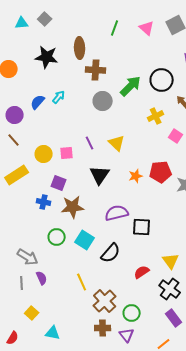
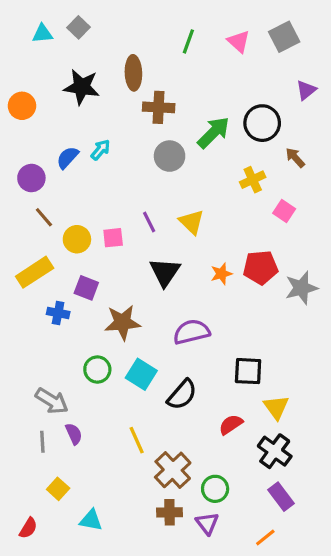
brown line: (14, 140) -> (44, 217), moved
purple square: (59, 183) -> (86, 288), moved
blue cross: (44, 202) -> (58, 313), moved
black square: (142, 227) -> (248, 371), moved

